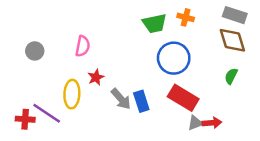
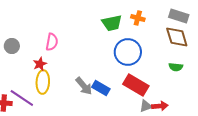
green semicircle: (231, 76) -> (176, 67), turned -112
red star: (96, 77) -> (40, 64), moved
blue rectangle: (141, 101) -> (101, 88), turned -42

